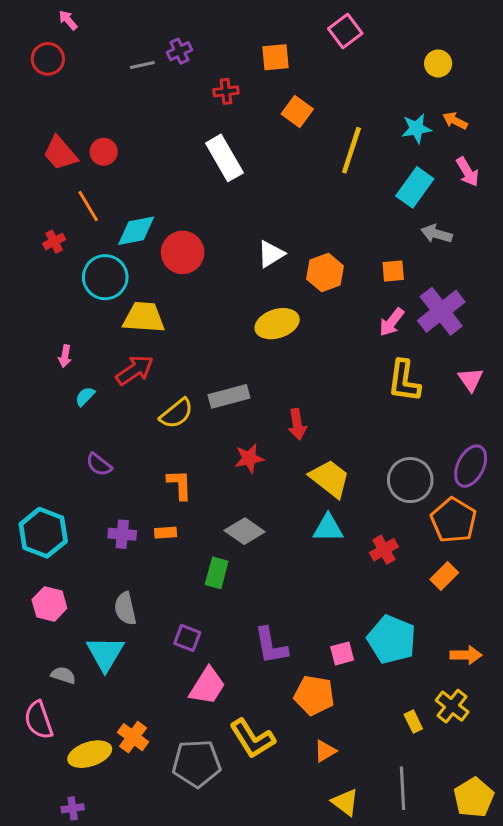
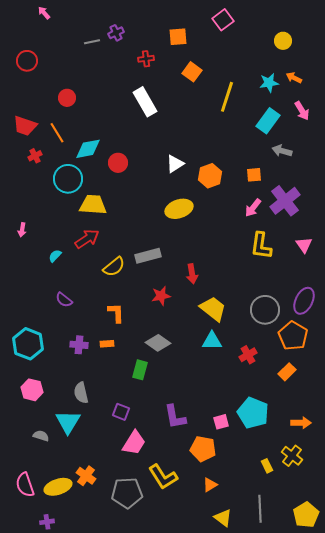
red circle: (48, 59) -> (27, 61), moved
red trapezoid: (60, 153) -> (25, 126), moved, turned -30
red circle: (183, 252) -> (118, 163), size x0.7
pink arrow: (65, 356) -> (22, 230), moved
pink semicircle: (39, 720) -> (25, 485), moved

